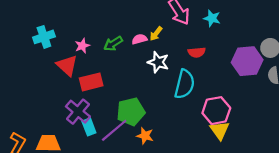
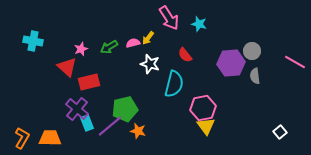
cyan cross: (44, 37) -> (33, 41), moved, turned 30
red semicircle: (197, 52) -> (185, 55), turned 56

